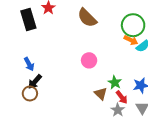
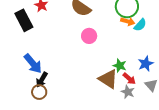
pink circle: (89, 60) -> (89, 36), moved
blue arrow: (29, 64) -> (33, 64), size x1.5
brown triangle: (101, 94) -> (108, 79), size x1.5

